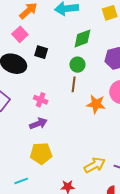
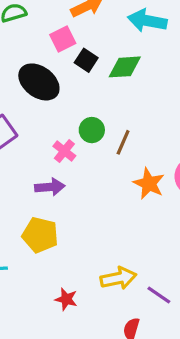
green diamond: (82, 38) -> (125, 67), moved
black square: (41, 52) -> (86, 60), moved
green circle: (77, 65) -> (92, 130), moved

